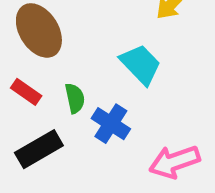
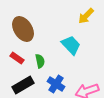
blue cross: (111, 124) -> (56, 84), moved

